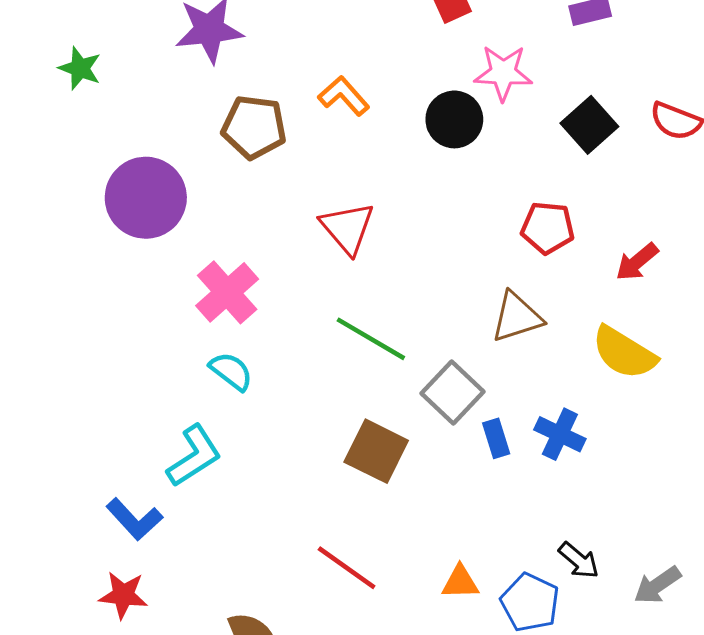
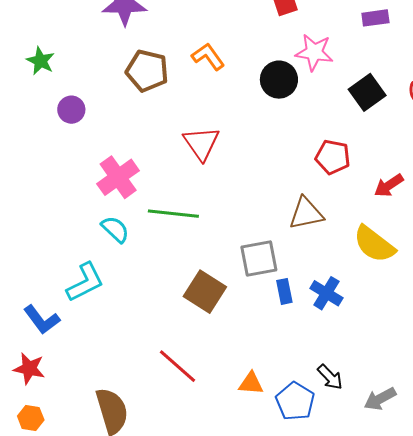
green star: (80, 68) -> (41, 61), moved
purple circle: (146, 198) -> (71, 110), size x0.5
green line: (371, 339) -> (173, 214), moved, turned -30
gray square: (452, 393) -> (259, 258), turned 30

